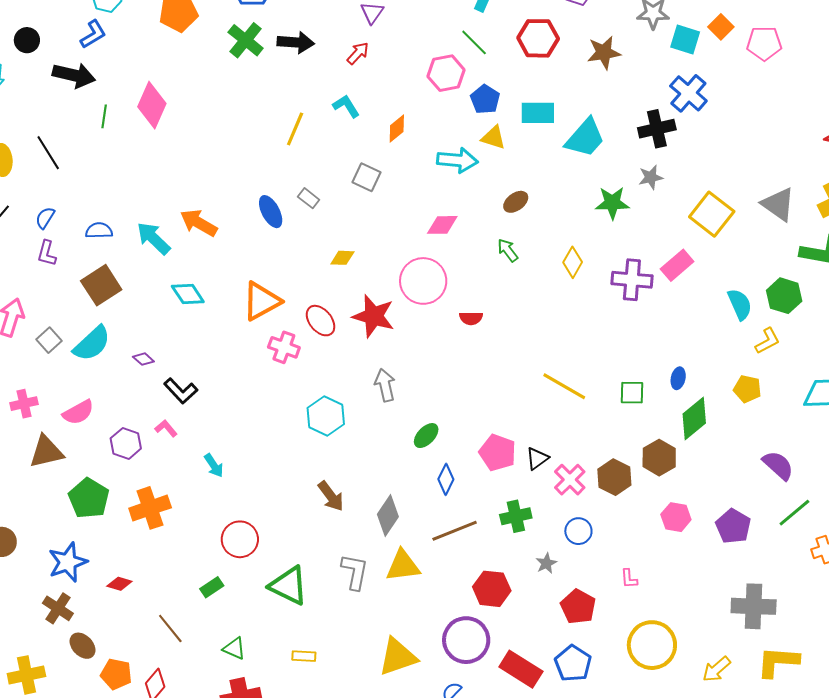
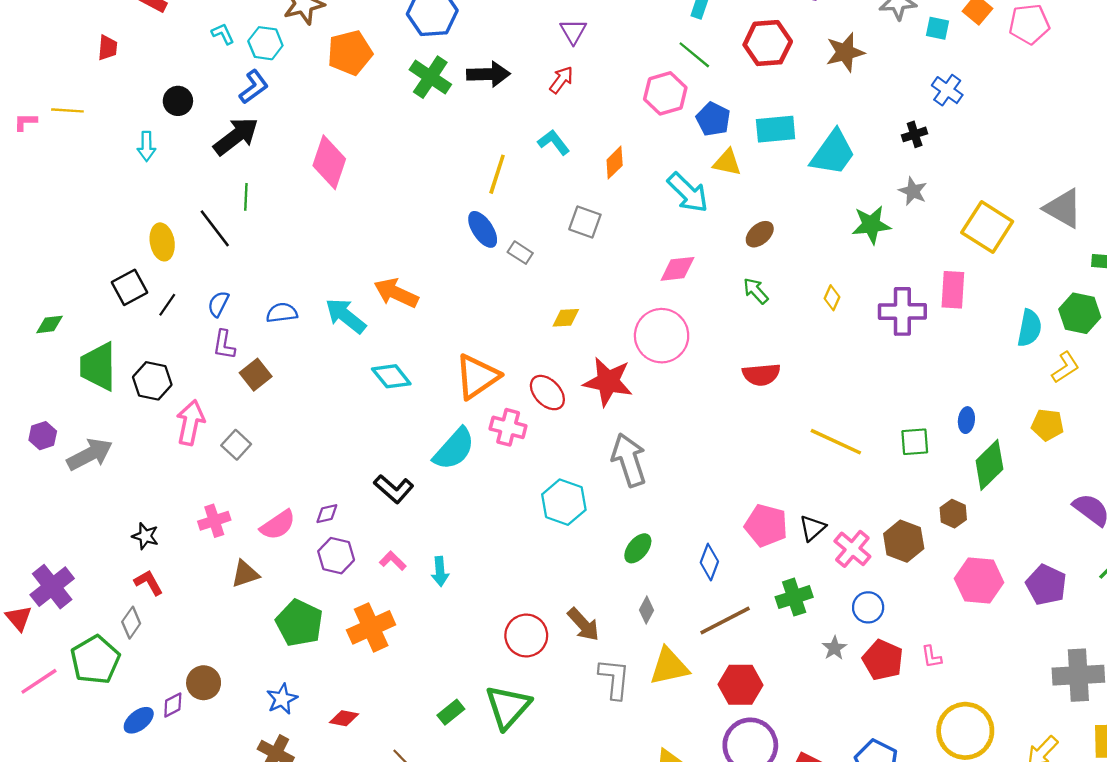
cyan square: (685, 40) -> (937, 28), size x0.7
black arrow: (74, 75) -> (236, 136), turned -45
blue cross: (688, 93) -> (947, 90), size x0.7
green line: (104, 116) -> (246, 197), moved
black cross: (657, 129) -> (915, 134), size x0.6
cyan arrow: (457, 160) -> (688, 193), turned 45
gray star: (651, 177) -> (913, 191), turned -30
blue ellipse: (271, 212) -> (483, 229), moved
yellow diamond: (573, 262) -> (832, 298), size x0.7
pink rectangle: (677, 265) -> (953, 290), turned -40
brown square: (101, 285) -> (256, 375), moved, size x0.7
cyan semicircle: (740, 304) -> (1029, 328), turned 40
red semicircle: (471, 318) -> (761, 375), moved, size x1.4
cyan semicircle: (92, 344) -> (454, 449), moved
purple diamond: (143, 359) -> (327, 514), moved, turned -50
gray arrow: (385, 385) -> (629, 460), size x1.4
pink L-shape: (166, 428) -> (393, 561), moved
green ellipse: (426, 436) -> (638, 548), moved
brown triangle: (46, 452) -> (245, 574), size x0.7
brown hexagon: (659, 458) -> (953, 514), size x0.7
cyan arrow: (214, 466) -> (440, 571), turned 35
brown arrow: (331, 496) -> (583, 624), moved
gray diamond: (388, 515) -> (646, 610), size x0.6
pink hexagon: (676, 517) -> (979, 580), size x1.4
red circle: (240, 539) -> (526, 635), moved
blue star: (68, 562) -> (282, 699), size x0.7
green triangle: (289, 586) -> (508, 707), moved, turned 51
red hexagon: (492, 589) -> (741, 685), moved
red pentagon: (578, 607) -> (883, 660), moved

